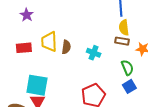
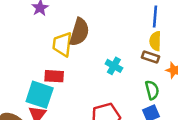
brown semicircle: (66, 47) -> (79, 32), moved, size x1.6
red rectangle: (24, 48) -> (54, 76), moved

